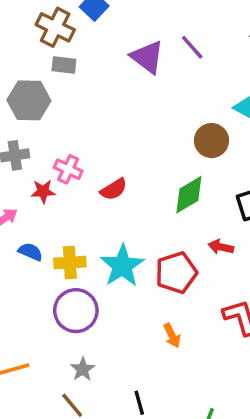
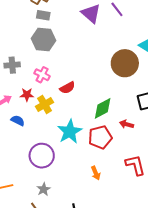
gray hexagon: (29, 100) -> (43, 40), moved
brown circle: (212, 141) -> (125, 63), size x1.4
red star: (43, 191) -> (27, 95), moved
green diamond: (189, 195) -> (103, 108), moved
yellow cross: (70, 263) -> (45, 104), moved, turned -30

